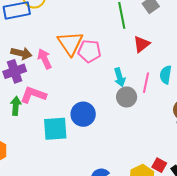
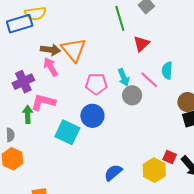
pink pentagon: (89, 51) -> (96, 84), moved
brown arrow: (21, 53) -> (50, 50), moved
pink line: (146, 83) -> (149, 80), turned -54
cyan square: (55, 129) -> (67, 132), turned 35

